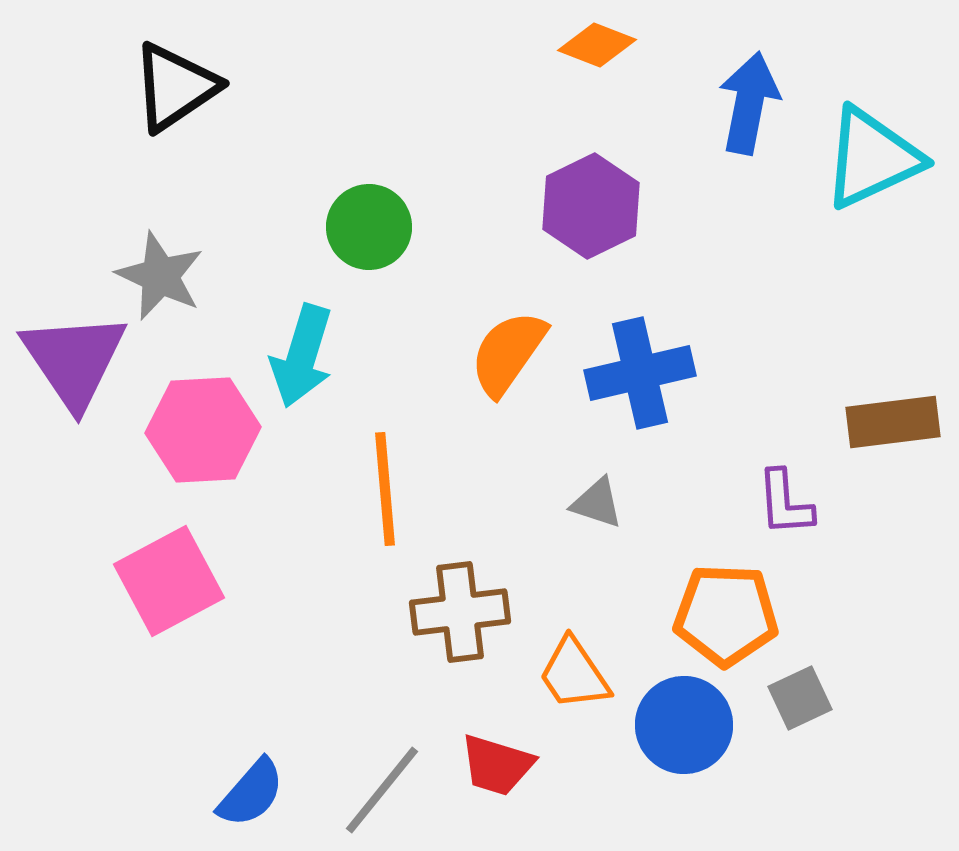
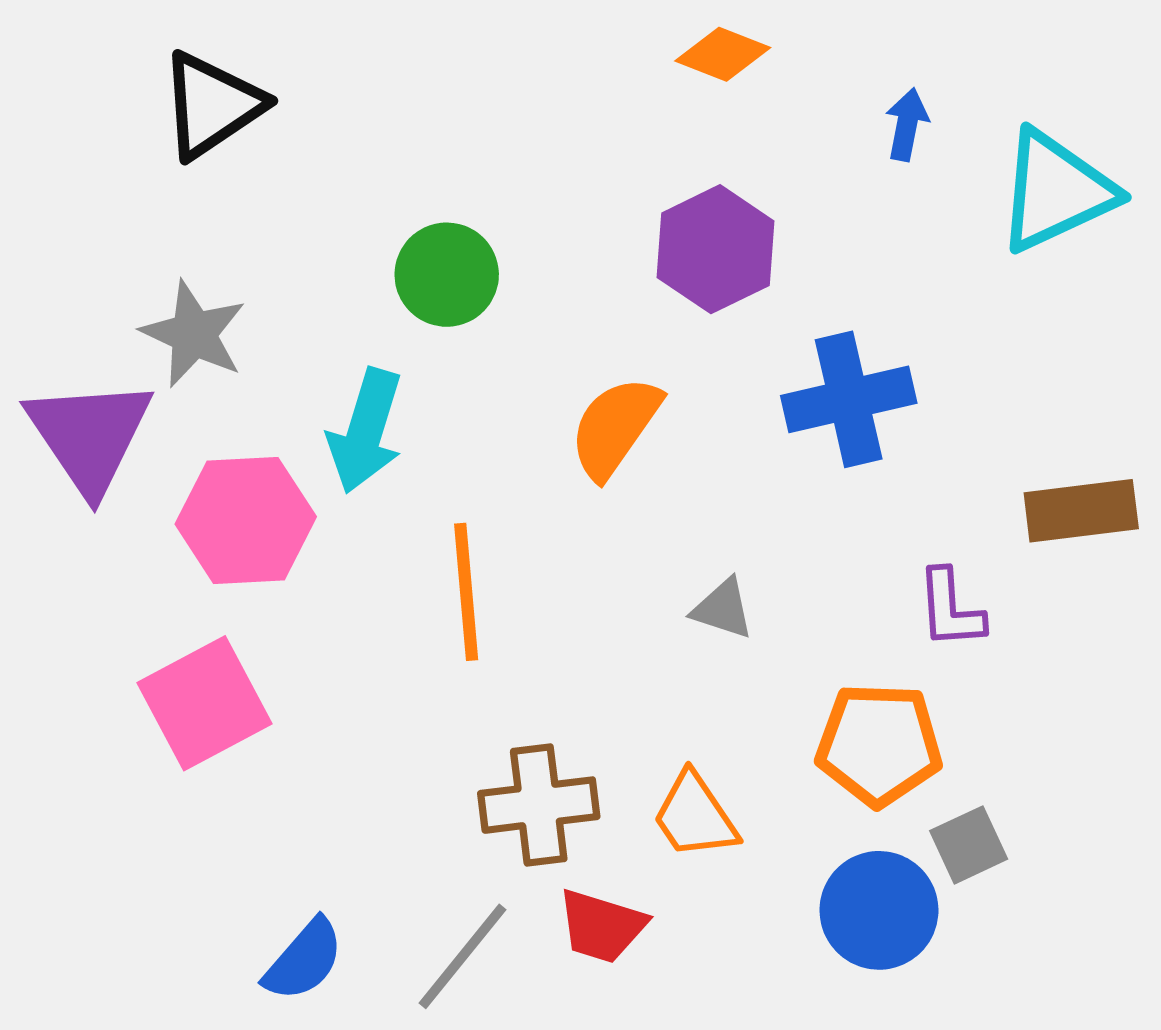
blue arrow: (749, 103) -> (907, 124), size x0.6
blue cross: (640, 373) -> (849, 399), moved
brown cross: (460, 612) -> (539, 805), moved
blue circle: (684, 725) -> (879, 910), moved

